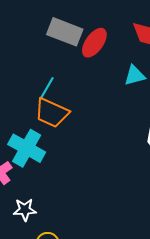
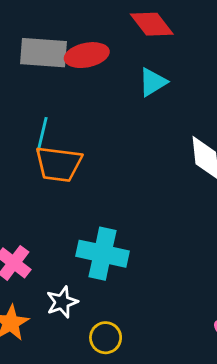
red ellipse: (94, 43) -> (87, 55), turned 60
cyan cross: (27, 148) -> (103, 254), moved

